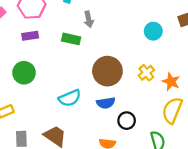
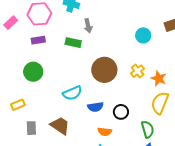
blue semicircle: (106, 103) -> (95, 107), moved

